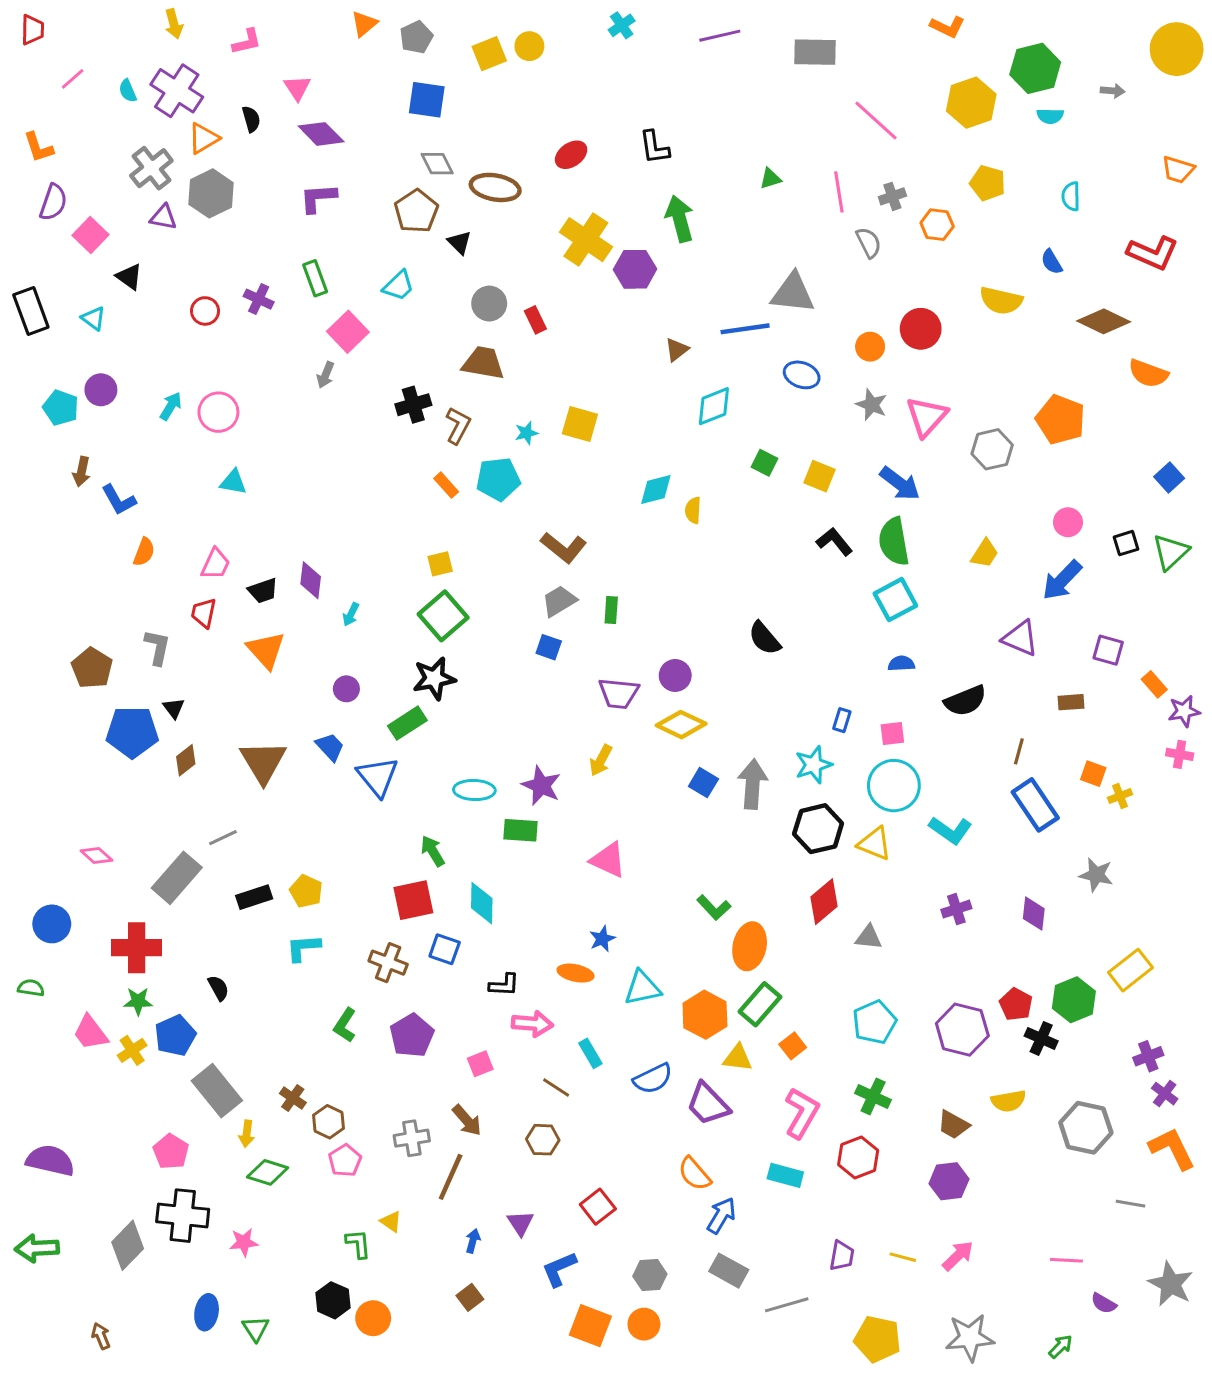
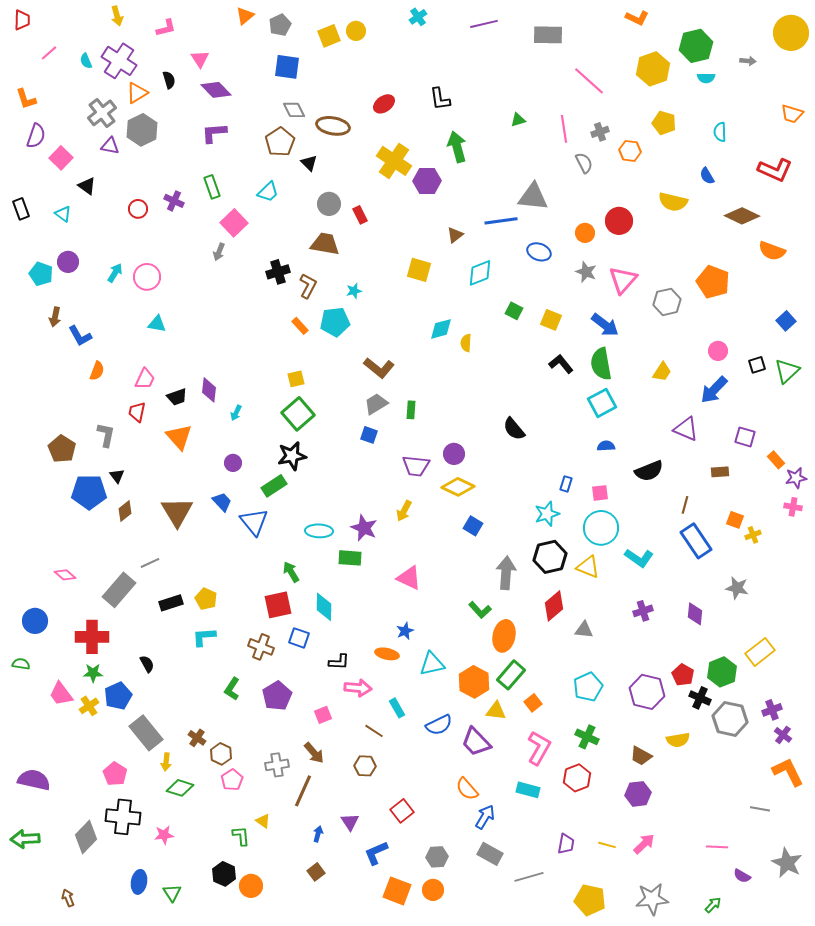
black rectangle: (31, 311) -> (21, 209), size x0.7
yellow square: (580, 424) -> (419, 270), moved
gray arrow: (753, 784) -> (506, 573), moved
gray hexagon: (1086, 1128) -> (730, 719), moved

